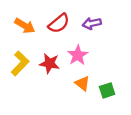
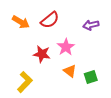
purple arrow: (92, 23) -> (91, 25), moved
yellow L-shape: (20, 63) -> (25, 82), moved

